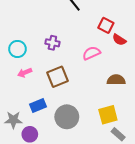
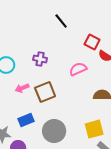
pink arrow: (25, 73) -> (22, 88), moved

